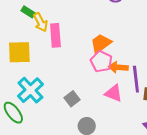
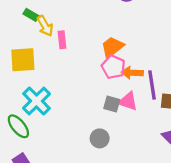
pink rectangle: (55, 35) -> (62, 40), size x0.7
gray square: (72, 99) -> (112, 104), moved, turned -35

